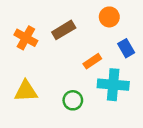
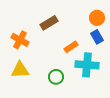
orange circle: (109, 17) -> (97, 18), moved
orange cross: (26, 38) -> (20, 40), moved

